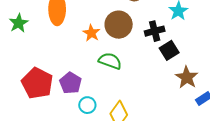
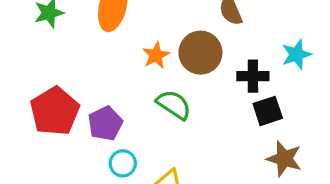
brown star: (187, 77) -> (284, 159), turned -30

